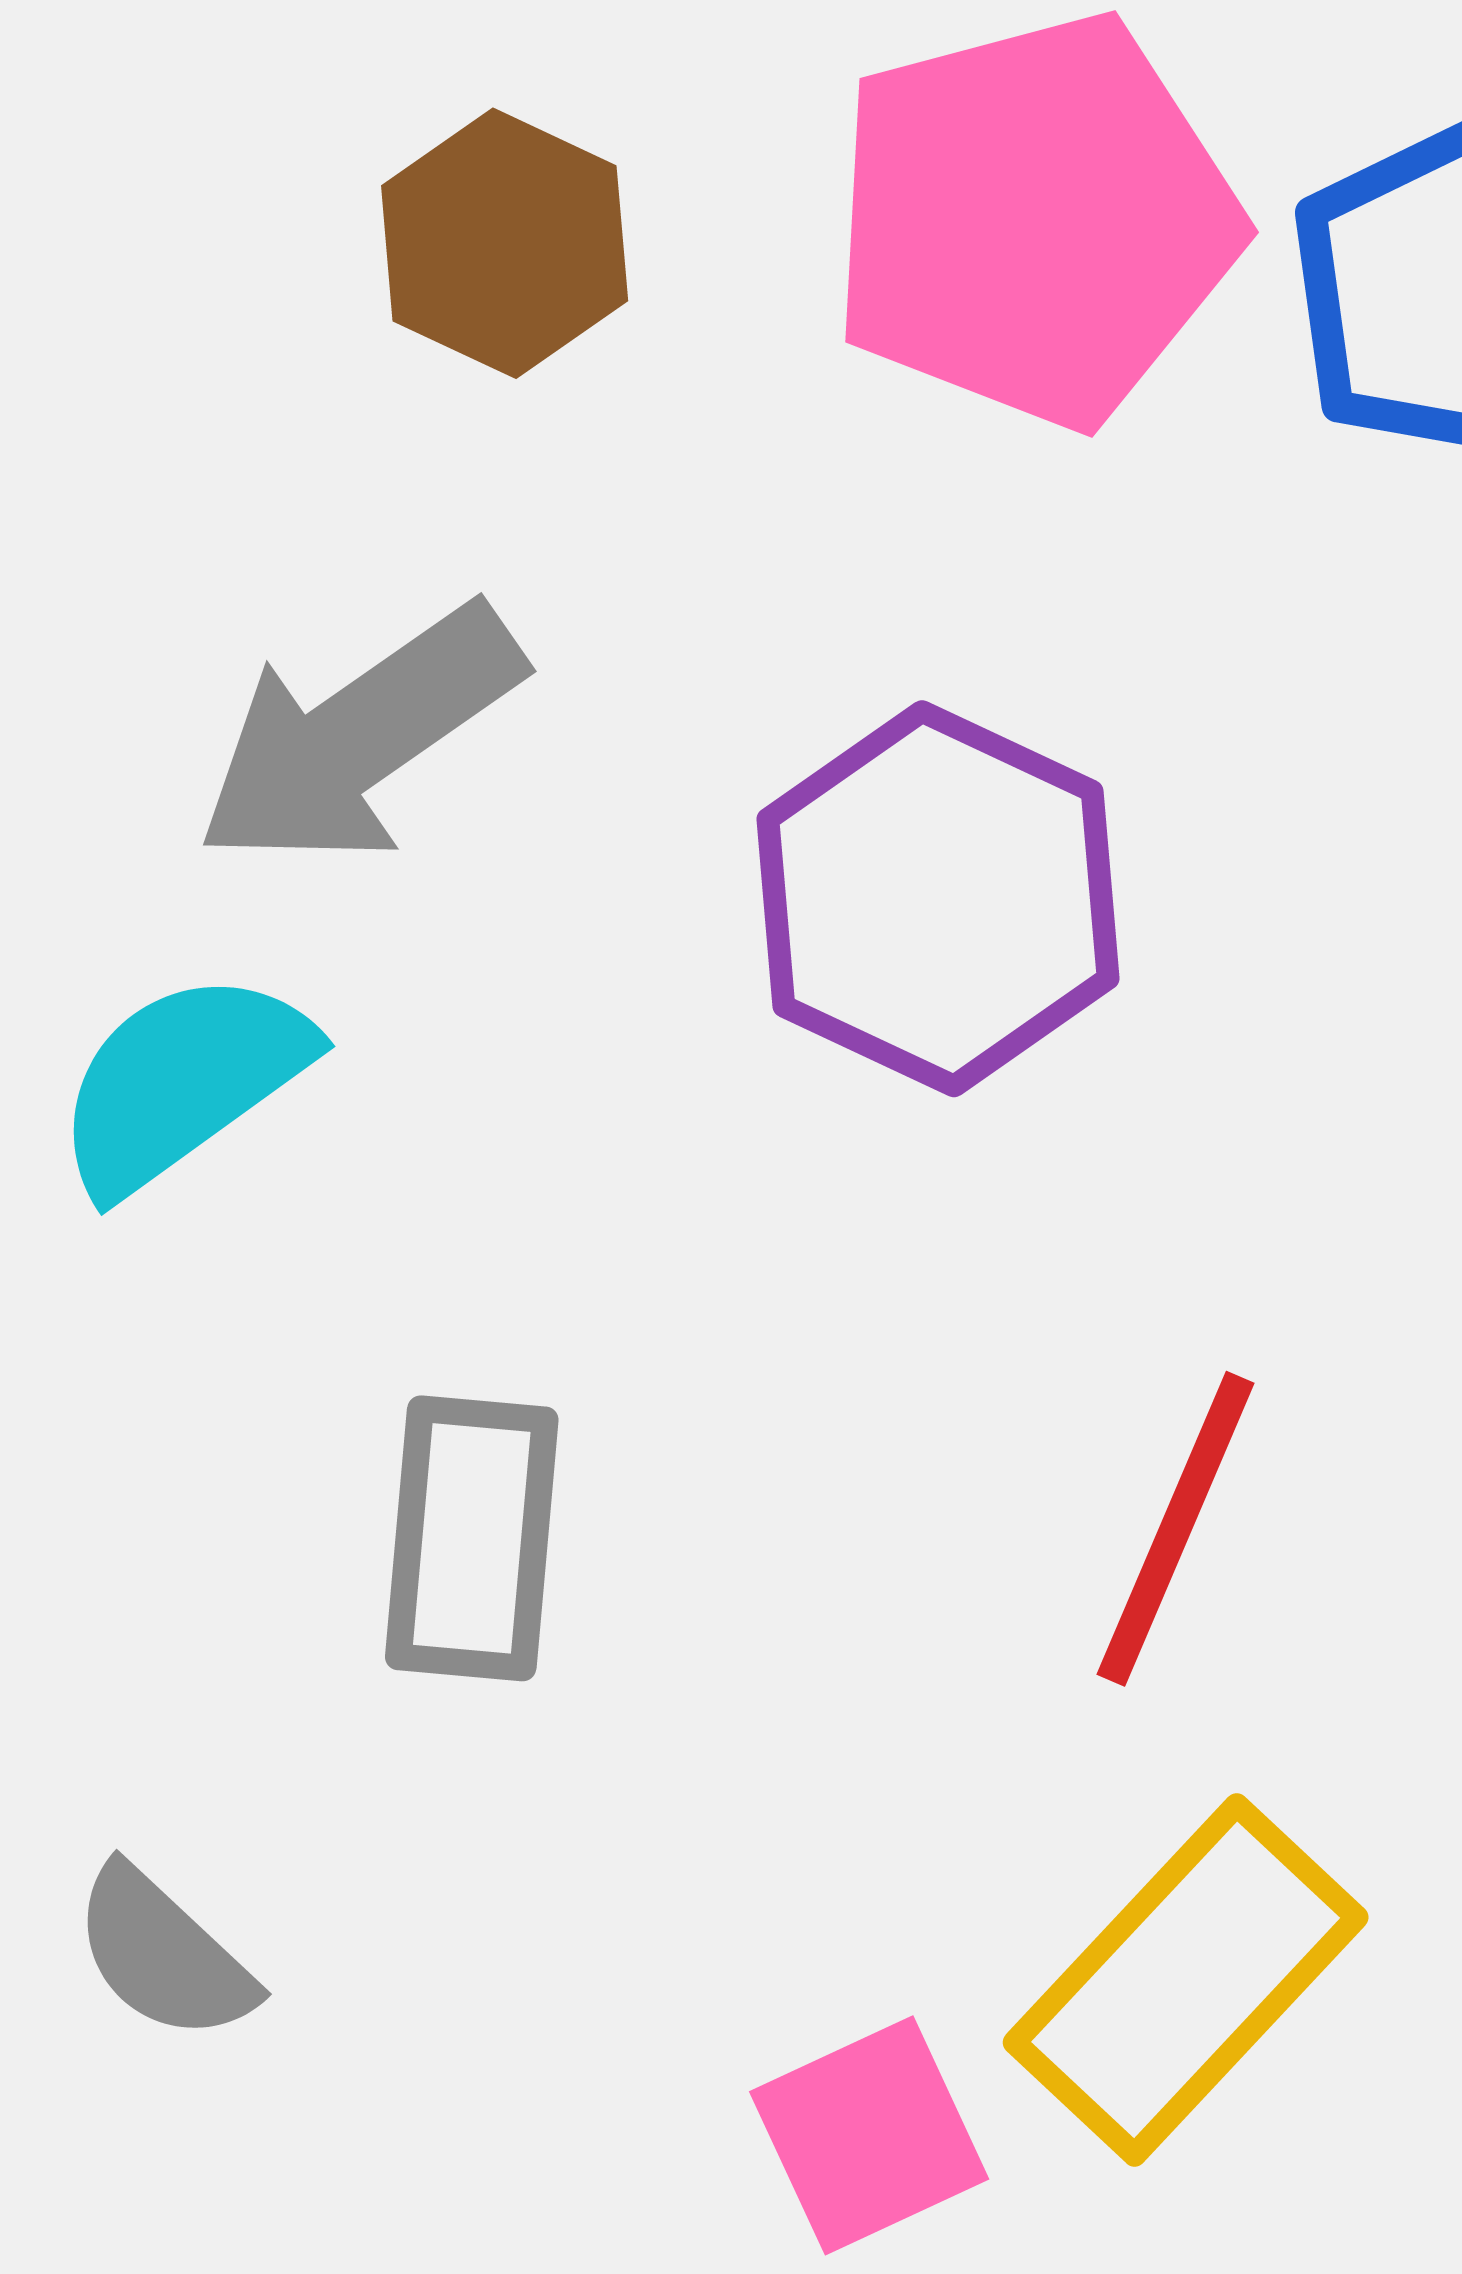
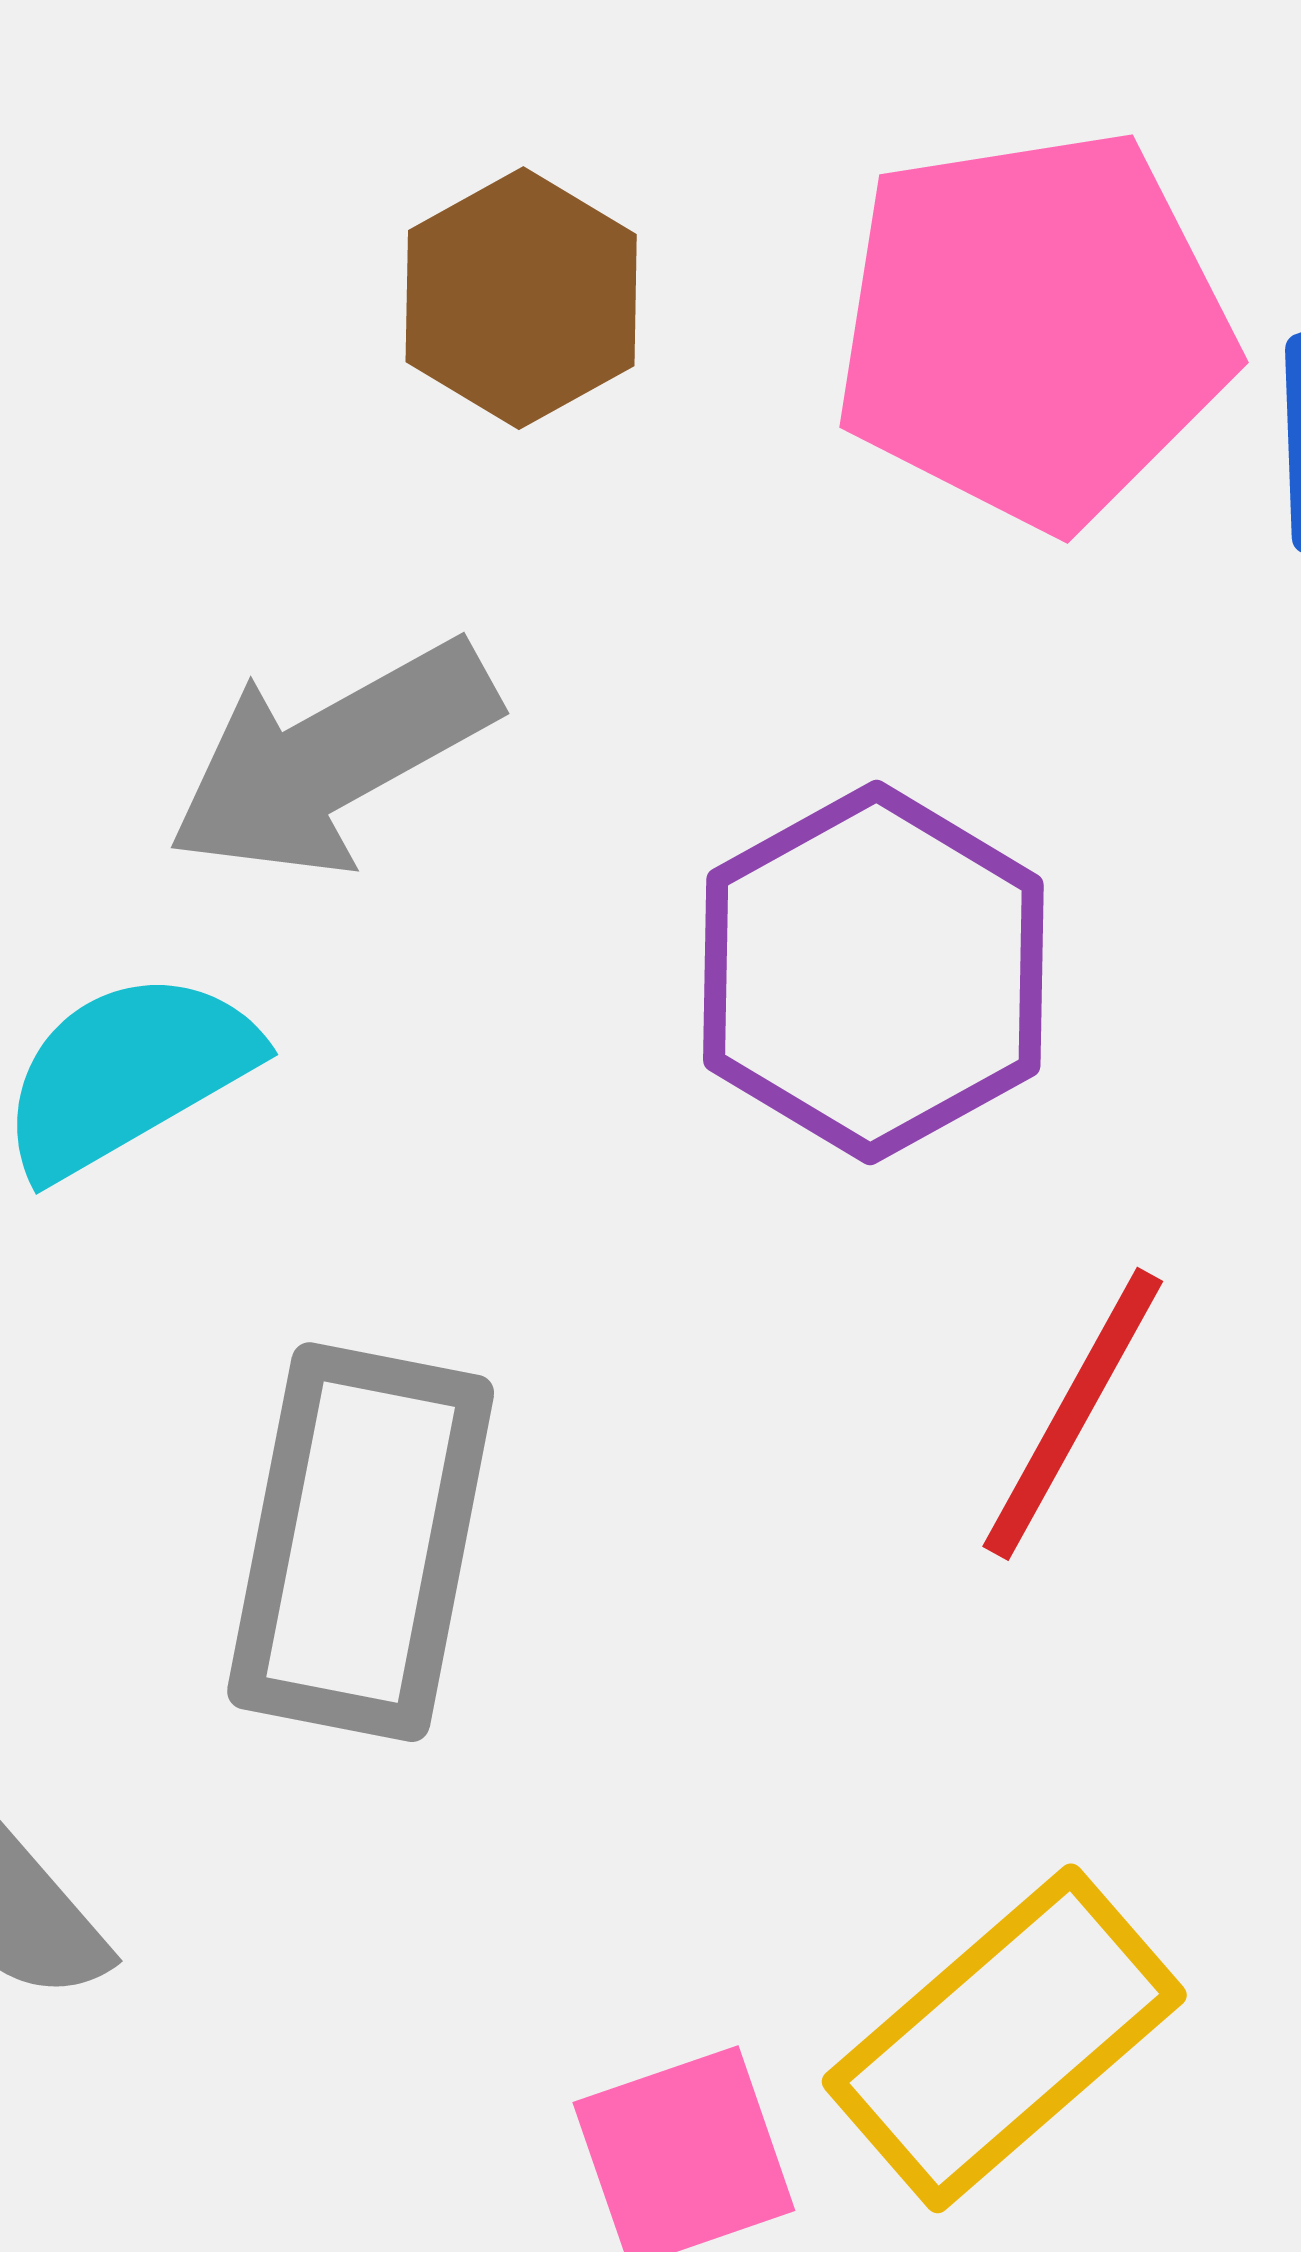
red line: (1176, 1529) -> (1073, 1414), moved
gray rectangle: (472, 1538) -> (361, 1542), size x1.4

